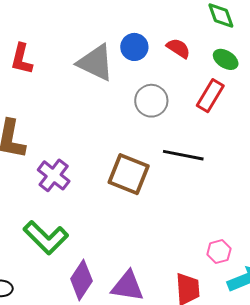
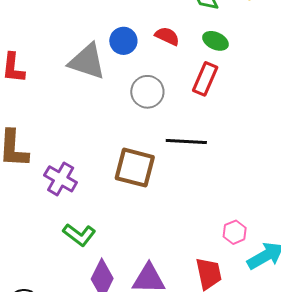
green L-shape: (46, 238) -> (79, 235), moved, size x0.7

